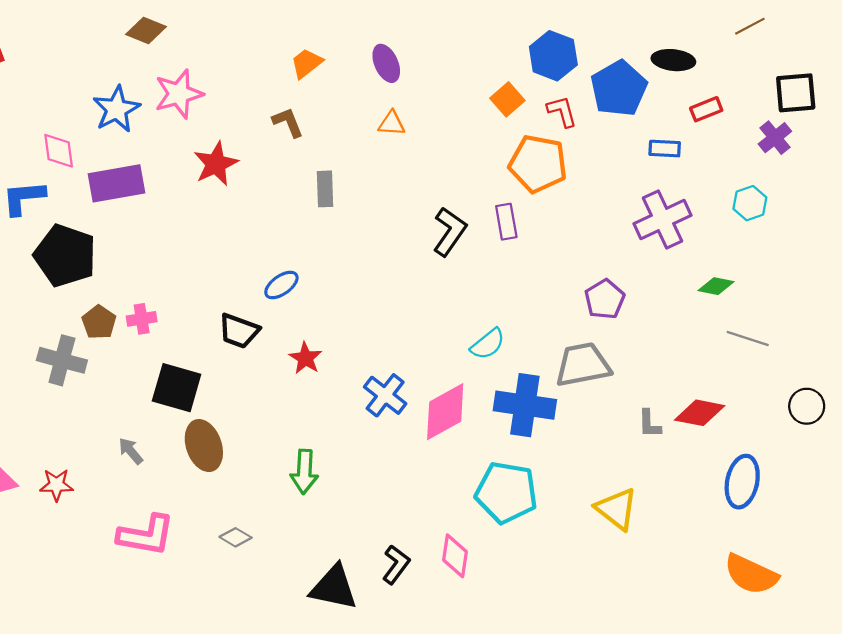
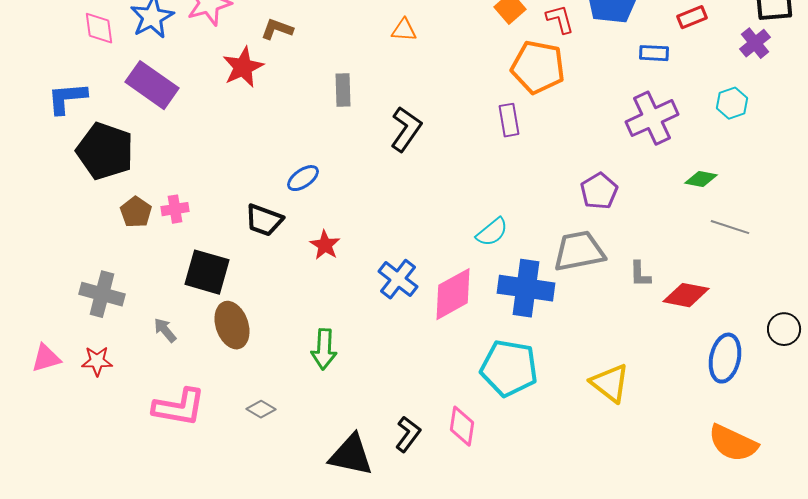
brown L-shape: (288, 122) -> (277, 29), moved, turned -48
pink diamond: (59, 151) -> (99, 28), moved
purple rectangle: (116, 183) -> (152, 85), turned 45
black L-shape: (450, 232) -> (406, 129), moved
gray cross: (62, 360) -> (102, 294), moved
black circle: (807, 406) -> (784, 329), moved
gray L-shape: (649, 424) -> (640, 274), moved

